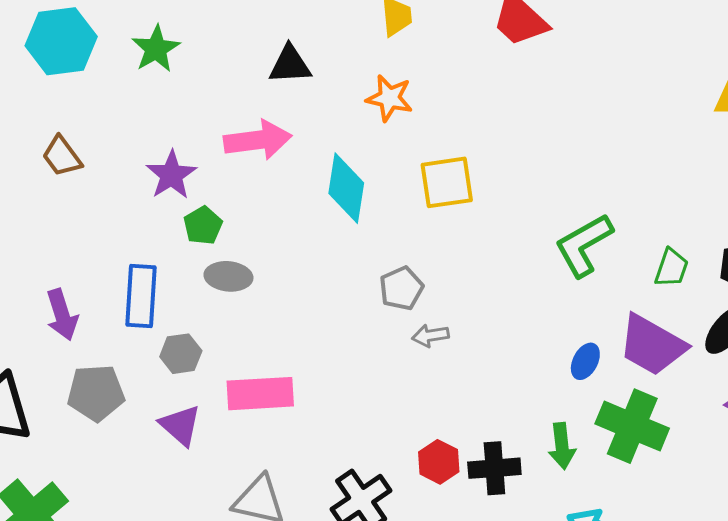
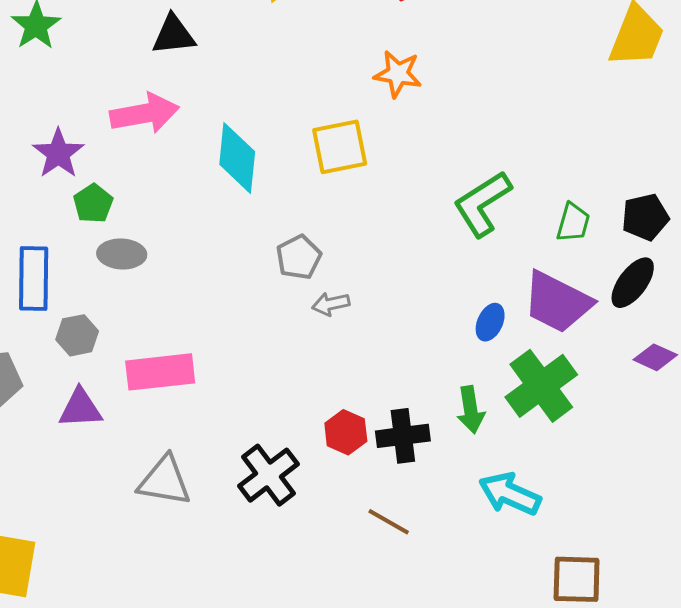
orange star: (389, 98) -> (398, 74), moved
purple triangle: (180, 425) -> (80, 408), turned -42
green cross: (632, 426) -> (541, 386), turned 34

